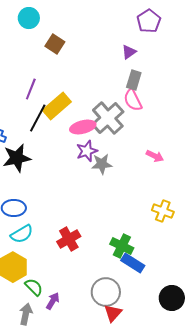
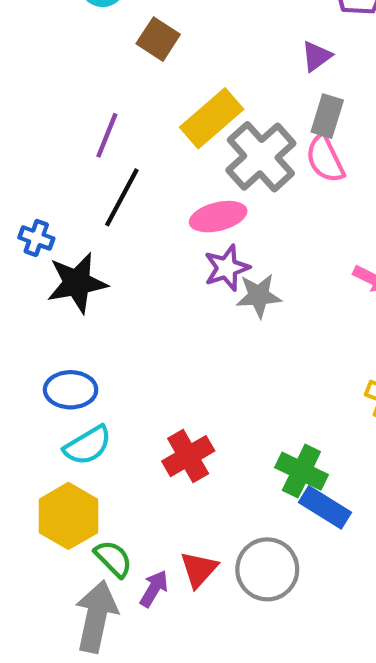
yellow rectangle: (57, 106) -> (212, 118), moved
gray cross: (108, 118) -> (261, 157), moved
red triangle: (113, 313) -> (199, 569), moved
gray arrow: (26, 314) -> (96, 616), size x1.5

